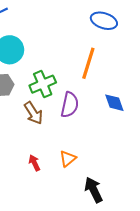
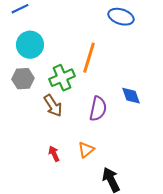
orange line: (88, 63) -> (89, 58), moved
purple semicircle: (70, 105) -> (98, 109), moved

